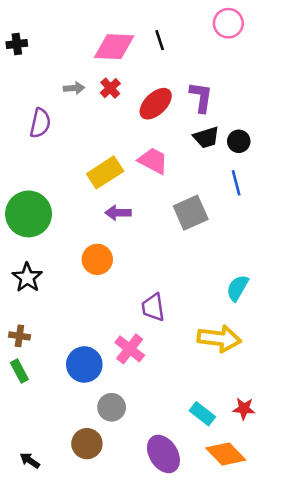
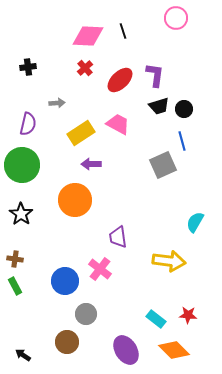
black cross: (17, 44) -> (28, 67), moved
gray arrow: (74, 88) -> (57, 103), moved
purple semicircle: (40, 123) -> (28, 124), moved
gray square: (191, 213) -> (163, 165), moved
orange circle: (97, 259) -> (75, 200), size x1.4
cyan semicircle: (237, 288) -> (195, 222), moved

